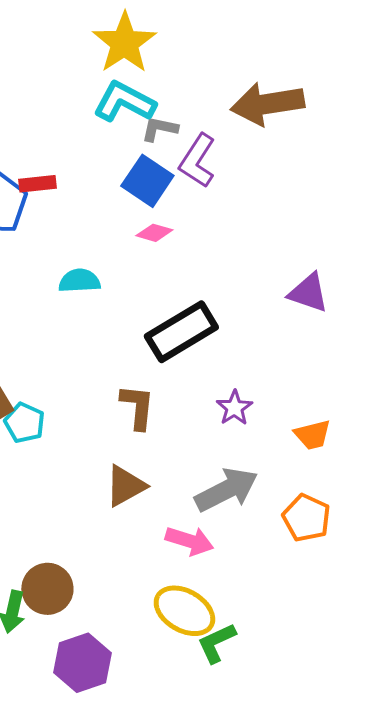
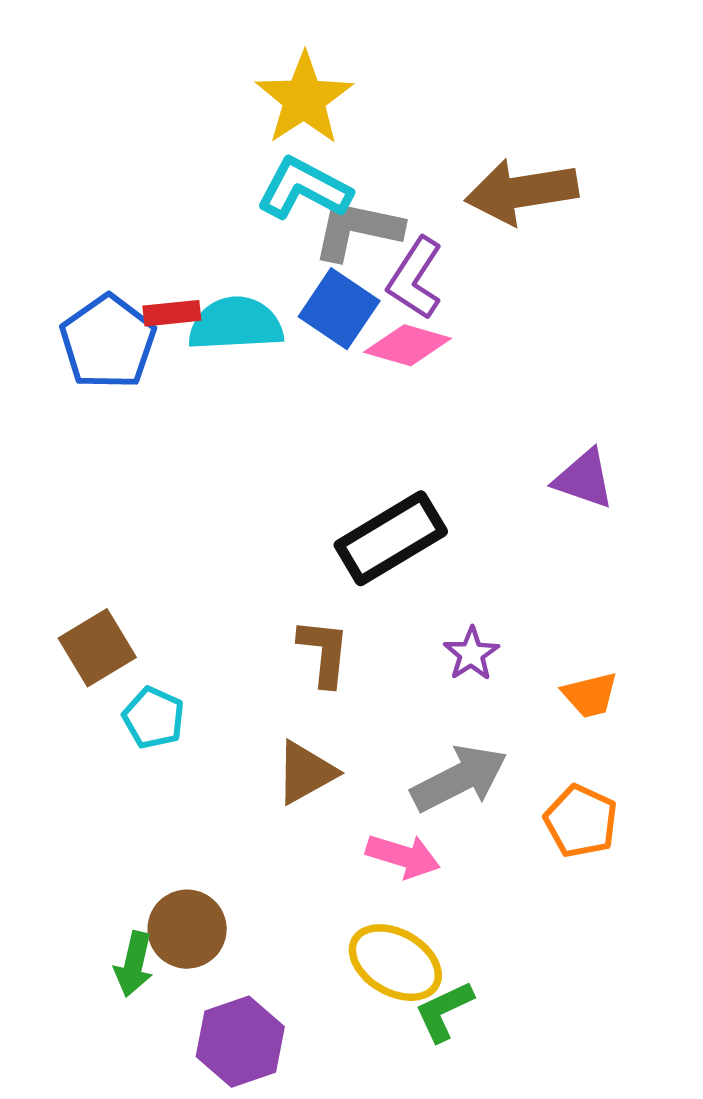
gray L-shape: (159, 129) -> (357, 230), size x1.6
pink diamond: (154, 233) -> (408, 345), moved, size x1.5
cyan semicircle: (79, 281) -> (236, 324), moved, size x1.5
cyan pentagon: (24, 423) -> (154, 718), moved

